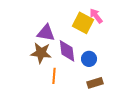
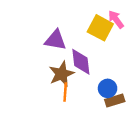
brown star: (41, 53) -> (62, 74), moved, turned -30
blue circle: (89, 59) -> (108, 88), moved

